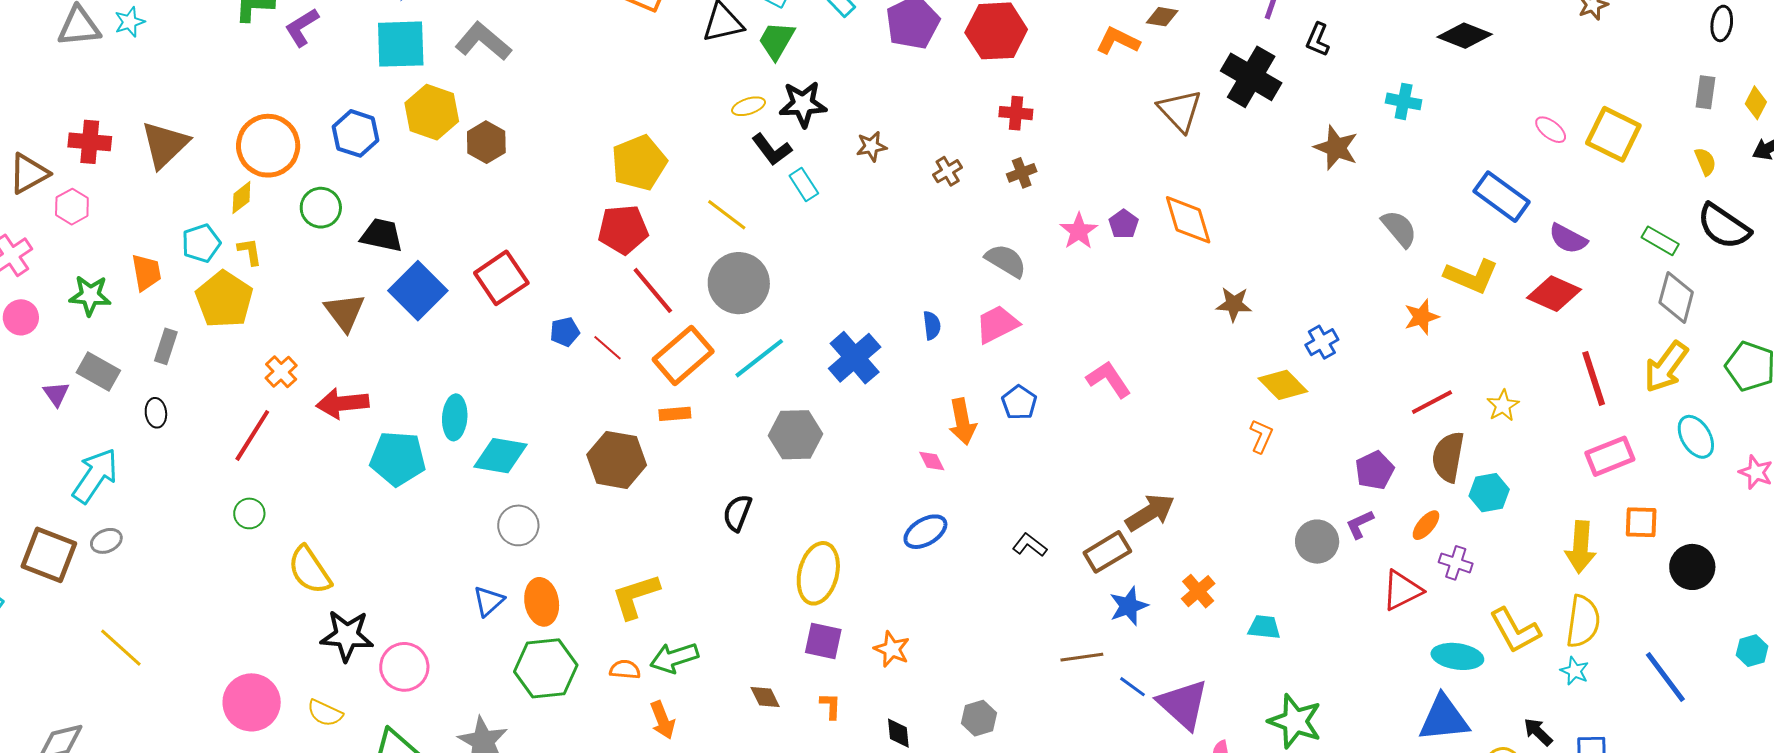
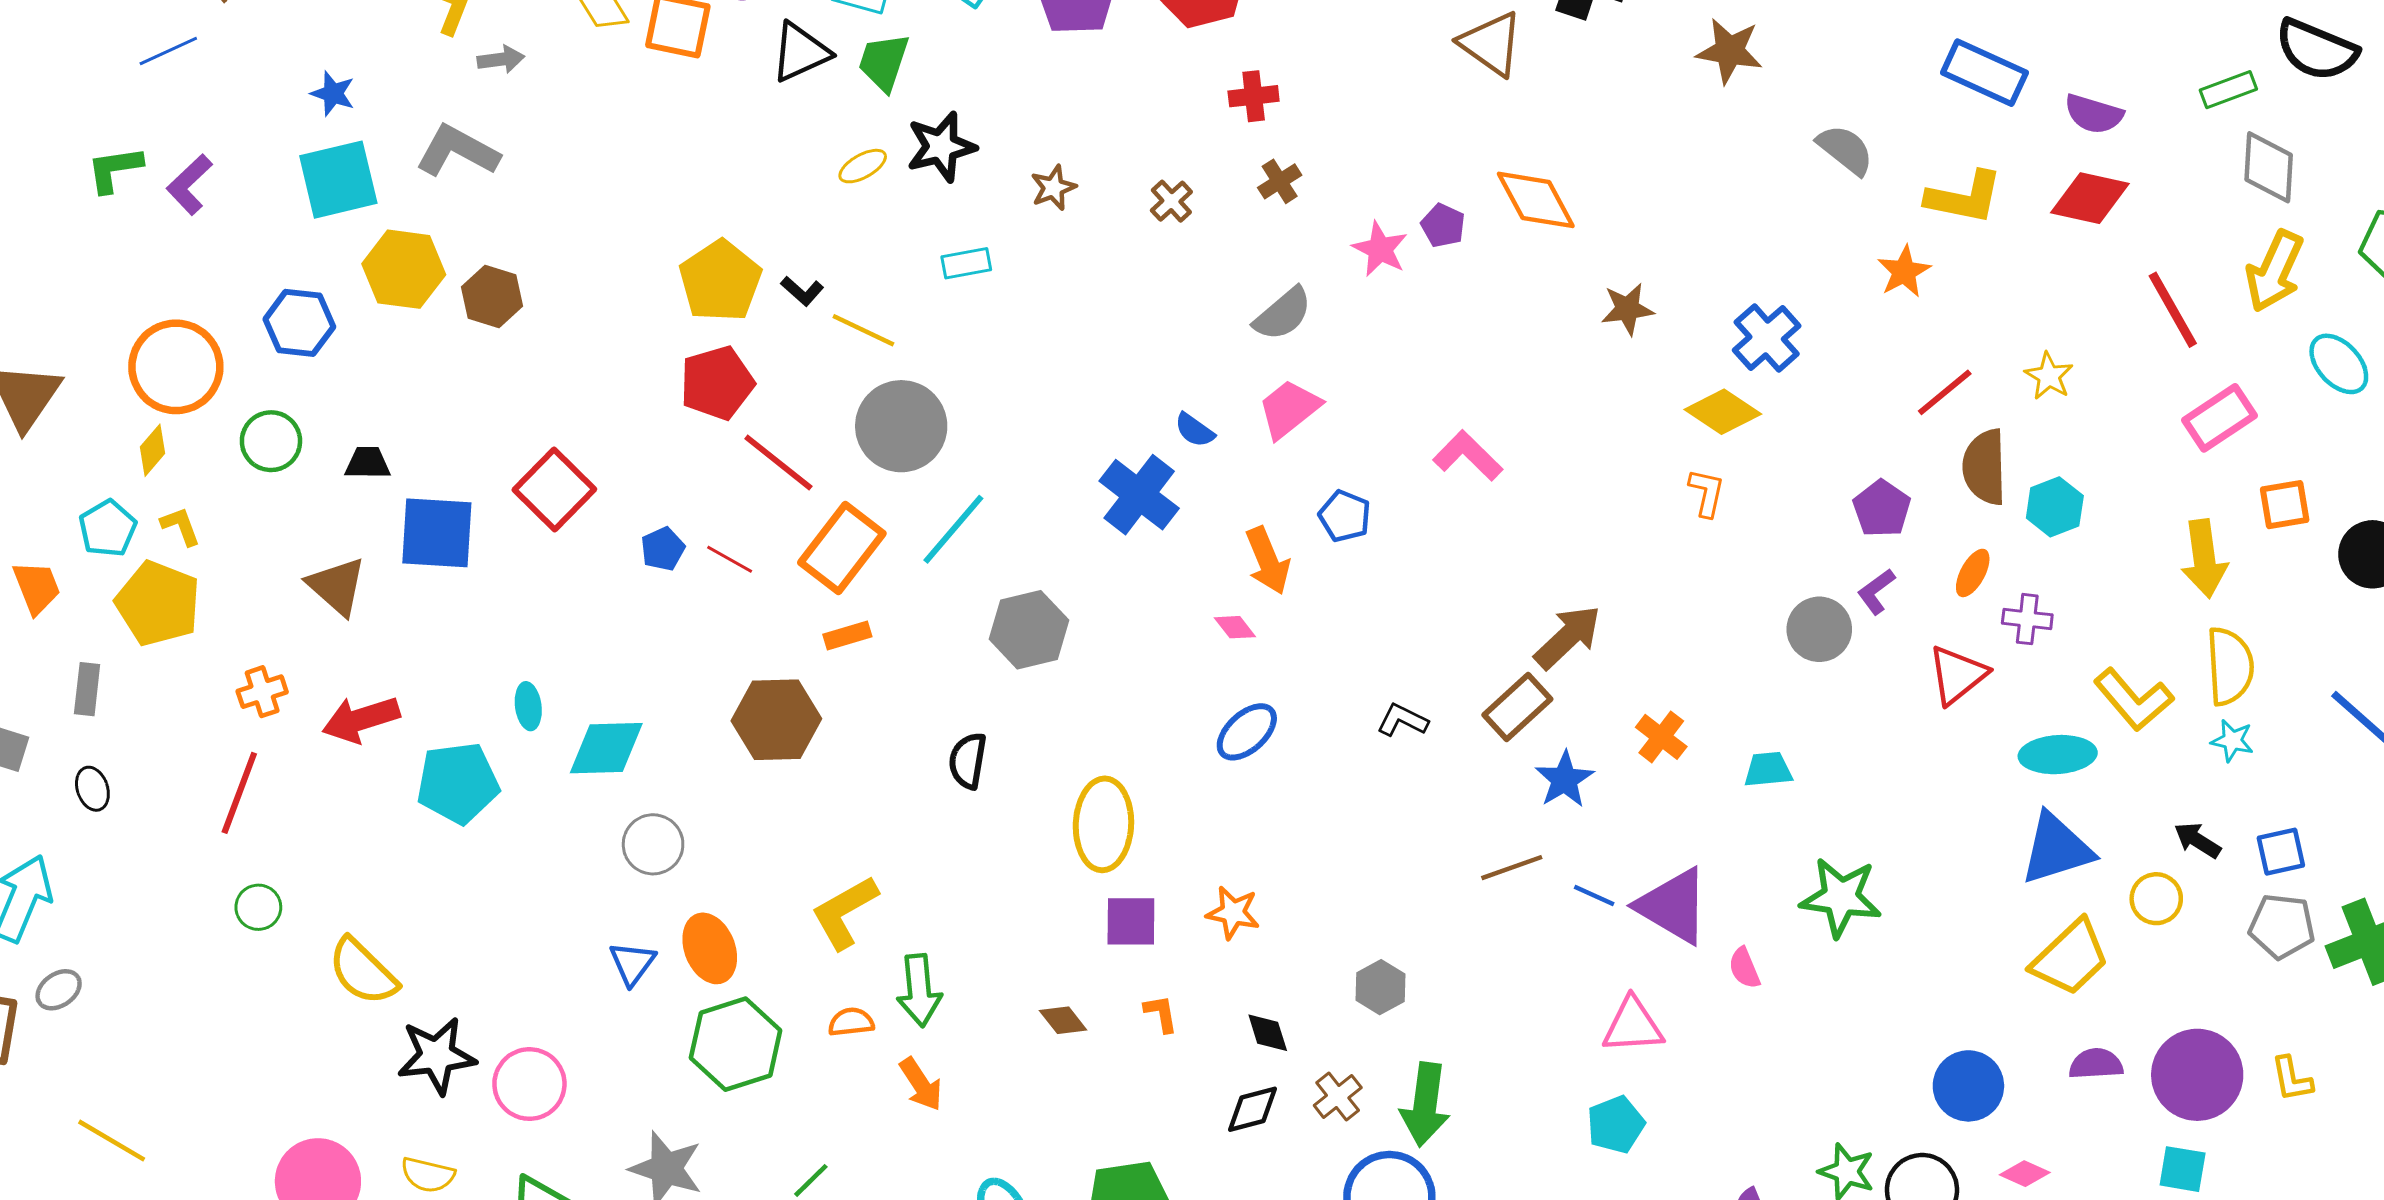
black L-shape: (772, 149) -> (802, 291), moved, size x0.7
cyan rectangle: (804, 184) -> (966, 263), turned -56
black trapezoid: (382, 235) -> (368, 463), size x0.7
green rectangle: (1660, 241) -> (2228, 90), turned -39
gray semicircle: (1006, 261) -> (1283, 314), turned 120
blue square: (418, 291) -> (437, 533), turned -30
blue semicircle: (932, 325) -> (1194, 430), turned 144
blue cross: (1322, 342) -> (1767, 338), size x1.4
blue cross: (855, 358) -> (1139, 495), moved
orange cross: (281, 372) -> (262, 692), turned 36
cyan ellipse: (455, 417) -> (528, 706), size x0.7
green arrow: (674, 658) -> (919, 990), turned -66

